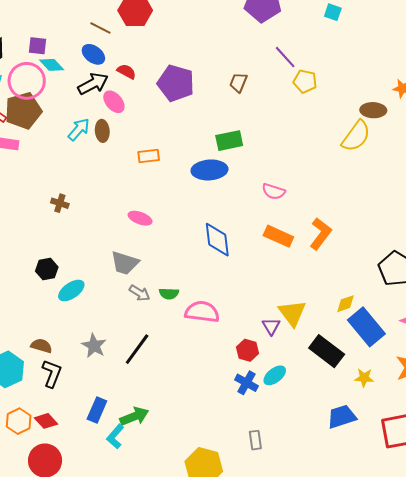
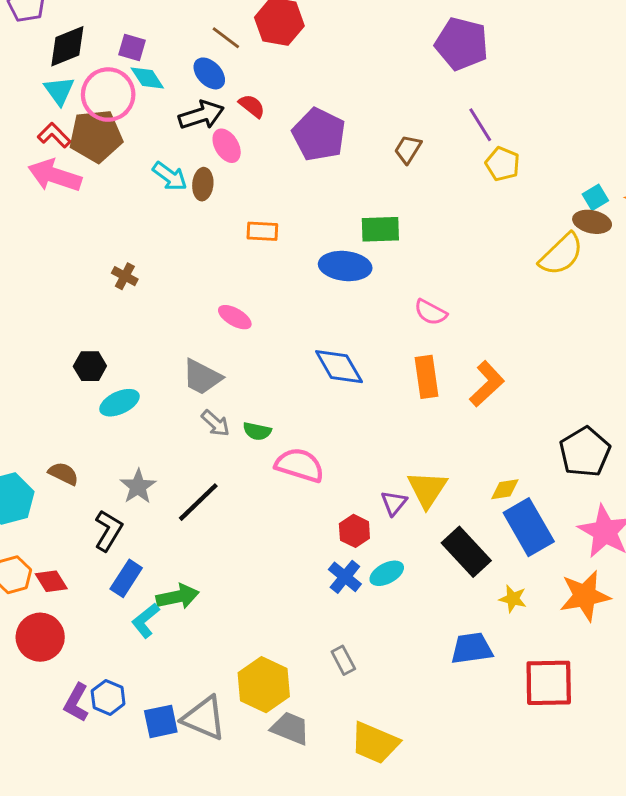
cyan square: (333, 12) -> (595, 197), moved, turned 30
cyan arrow: (79, 129) -> (170, 176), turned 75
orange rectangle: (278, 236) -> (426, 377), turned 48
blue diamond: (217, 240) -> (339, 367), turned -33
black L-shape: (52, 373) -> (108, 531), moved
gray rectangle: (255, 440) -> (343, 660), turned -30

